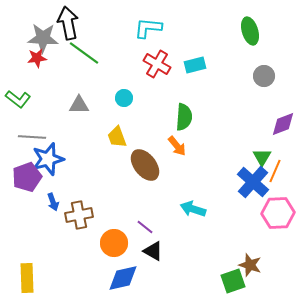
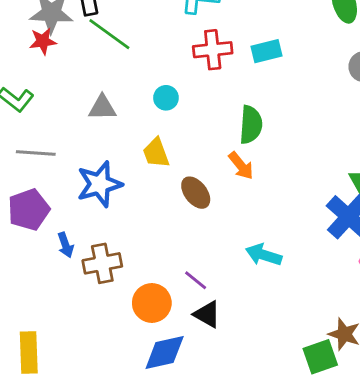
red cross: (157, 64) -> (213, 50), turned -36
blue star: (48, 159) -> (99, 184), moved
brown ellipse: (145, 165) -> (196, 193), size x0.7

